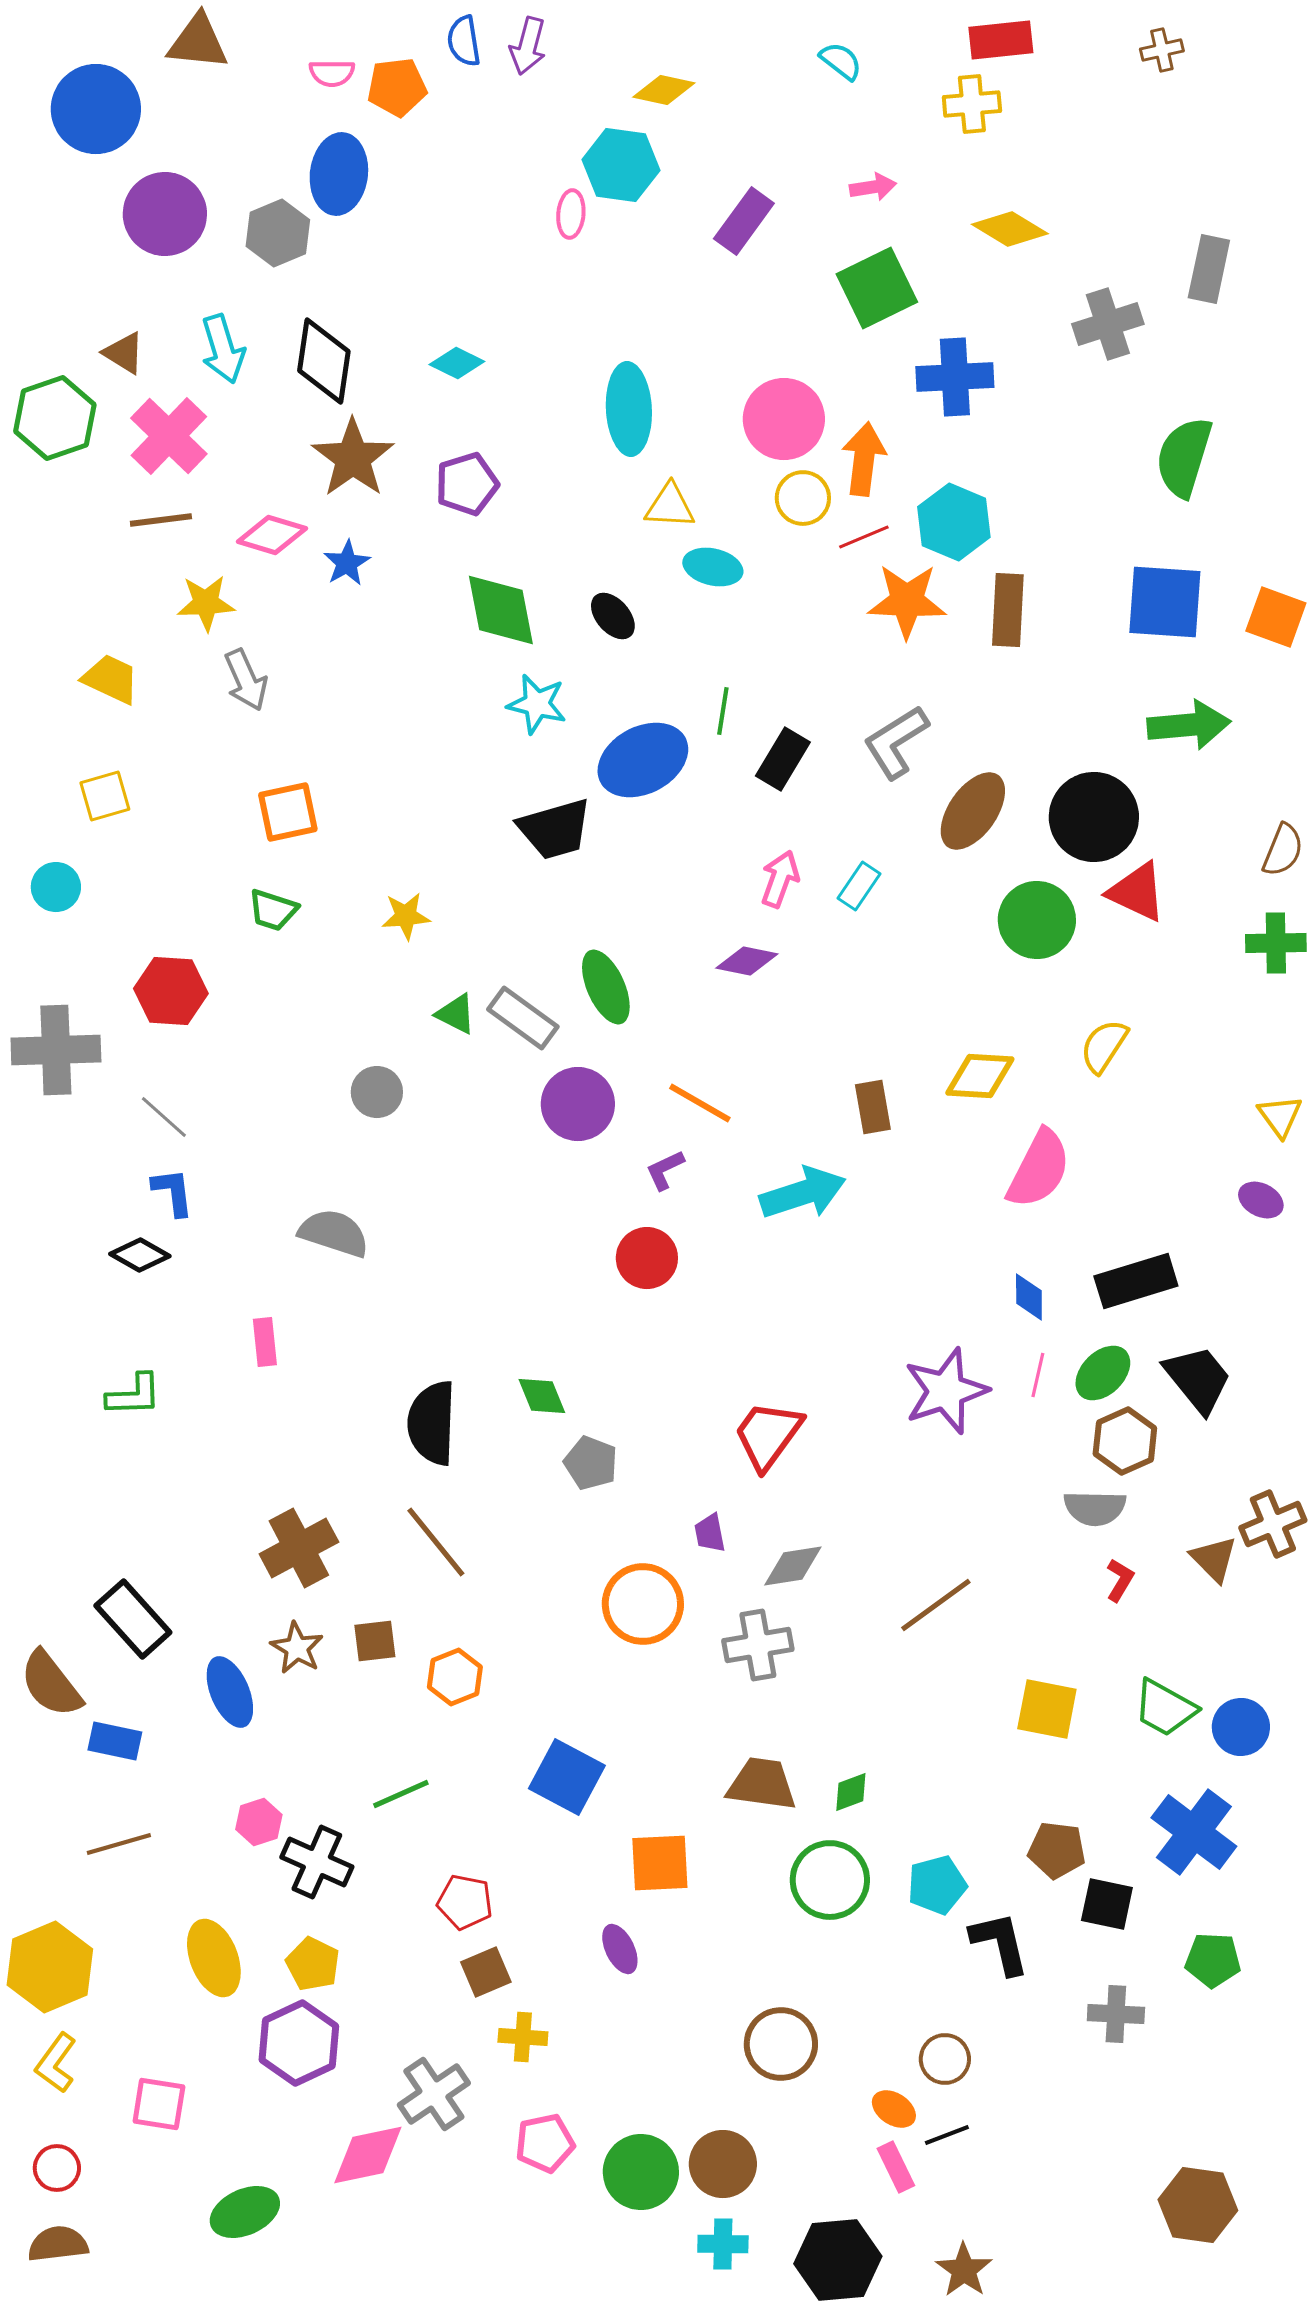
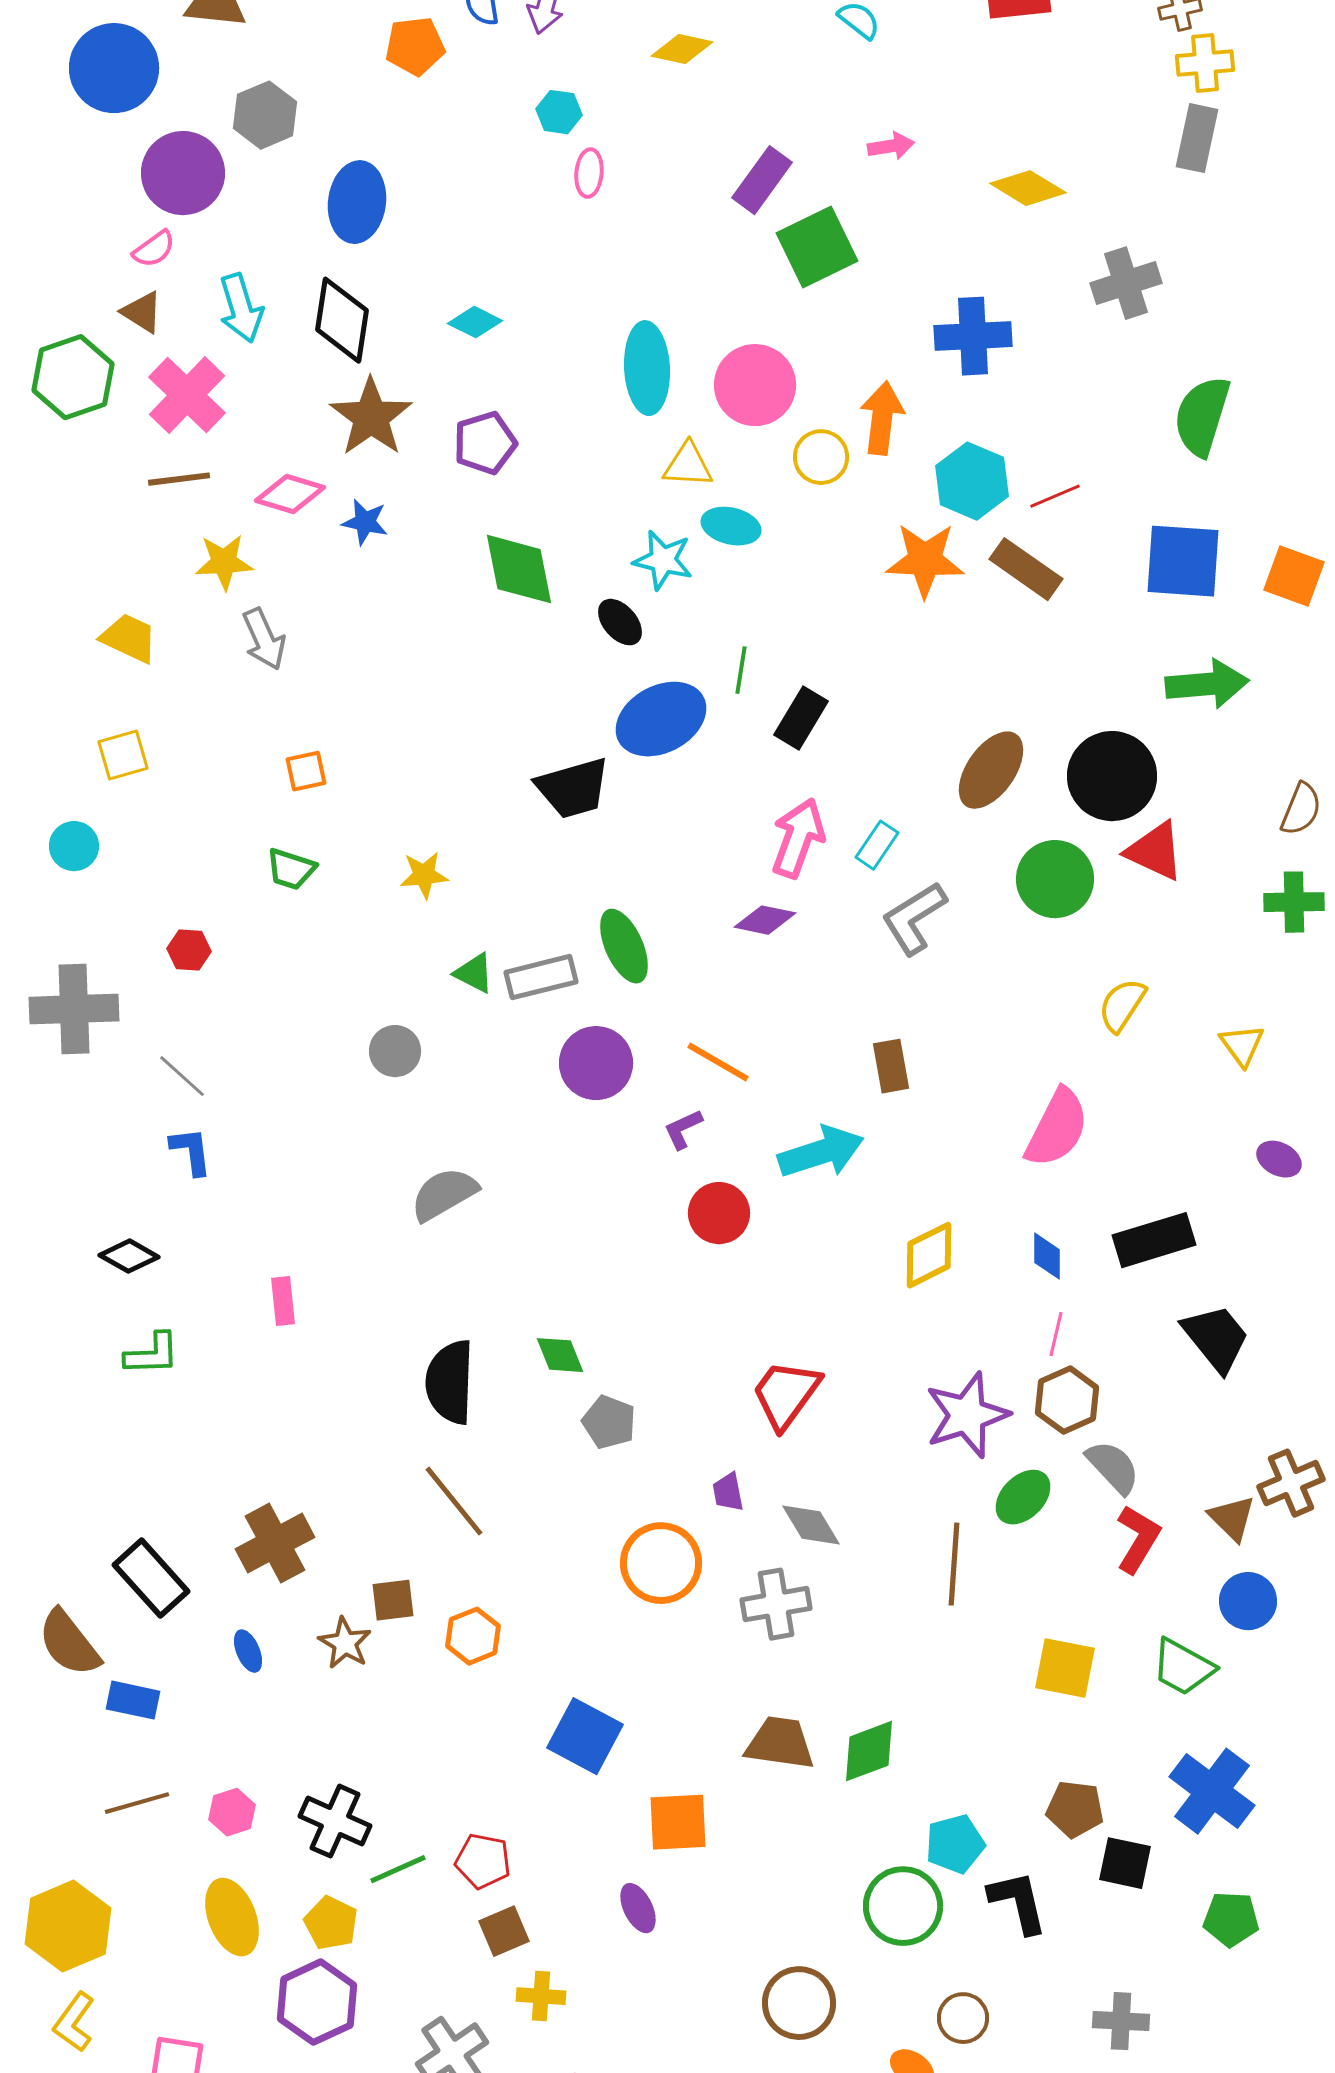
pink semicircle: (332, 73) -> (154, 249), moved, turned -36
yellow cross: (972, 104) -> (1205, 63), moved
cyan hexagon: (621, 165) -> (559, 112), moved, size x0.6
blue ellipse: (339, 174) -> (357, 202), moved
gray hexagon: (278, 233) -> (265, 115), moved
gray rectangle: (1209, 269) -> (1197, 138), moved
green square: (877, 288) -> (817, 247), moved
pink circle: (784, 419) -> (755, 385), moved
red line: (864, 537) -> (1055, 496), moved
blue star: (347, 563) -> (365, 522), turned -30
brown rectangle: (1008, 610) -> (1026, 569), turned -58
black ellipse: (613, 616) -> (620, 622), moved
cyan star: (537, 704) -> (663, 560), moved
gray L-shape: (896, 742) -> (914, 918), moved
orange square: (288, 812) -> (306, 771), size x0.7
pink arrow: (780, 879) -> (798, 838), size x1.4
red hexagon: (171, 991) -> (189, 950), size x0.6
gray rectangle: (523, 1018) -> (541, 977), turned -50
yellow diamond: (980, 1076) -> (929, 1255), moved, turned -30
yellow triangle: (1280, 1116) -> (1242, 1045), moved
gray semicircle: (334, 1233) -> (444, 1194), moved, turned -48
black diamond: (140, 1255) -> (129, 1256), moved
red circle: (647, 1258) -> (719, 1213), moved
green ellipse: (1103, 1373) -> (1023, 1497), moved
purple star: (946, 1391) -> (967, 1415), moved
brown hexagon: (1125, 1441) -> (1067, 1400), moved
gray semicircle: (1095, 1508) -> (1113, 1467), turned -134
brown cross: (299, 1548) -> (275, 1543), moved
gray diamond: (793, 1566) -> (811, 1525), turned 68
red L-shape: (1120, 1580) -> (1138, 1539), size x1.6
brown line: (936, 1605) -> (954, 1564), turned -50
brown star: (297, 1648) -> (345, 1643), moved
blue ellipse: (230, 1692) -> (248, 1651), size x0.6
blue circle: (1241, 1727) -> (1248, 1601), moved
green diamond: (851, 1792) -> (869, 1751), size x1.6
green line: (401, 1794) -> (398, 1869), moved
pink hexagon: (259, 1822) -> (232, 1812), moved
green circle: (830, 1880) -> (903, 1906), moved
gray cross: (1116, 2014) -> (1121, 2021), moved

